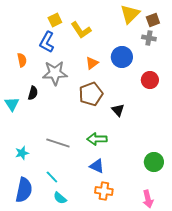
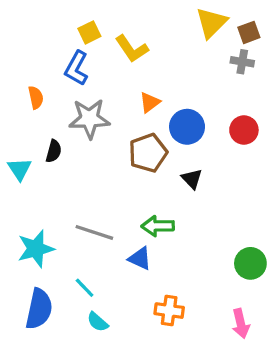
blue circle: (122, 57) -> (187, 127), moved
cyan star: (22, 153) -> (36, 249), size x1.6
blue triangle: (97, 166) -> (140, 259), moved

